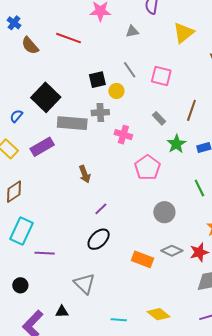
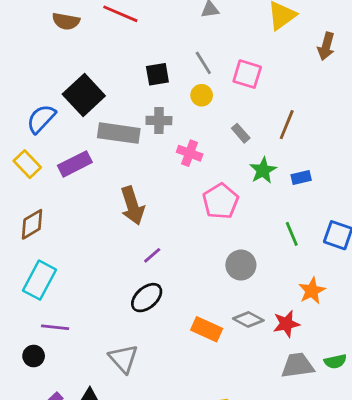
brown semicircle: (30, 46) -> (66, 21), turned -42
yellow circle: (116, 91) -> (202, 95), moved
blue semicircle: (16, 116) -> (41, 119), size x1.6
brown arrow: (85, 174) -> (132, 206), size x1.5
purple line: (45, 253) -> (55, 327), moved

